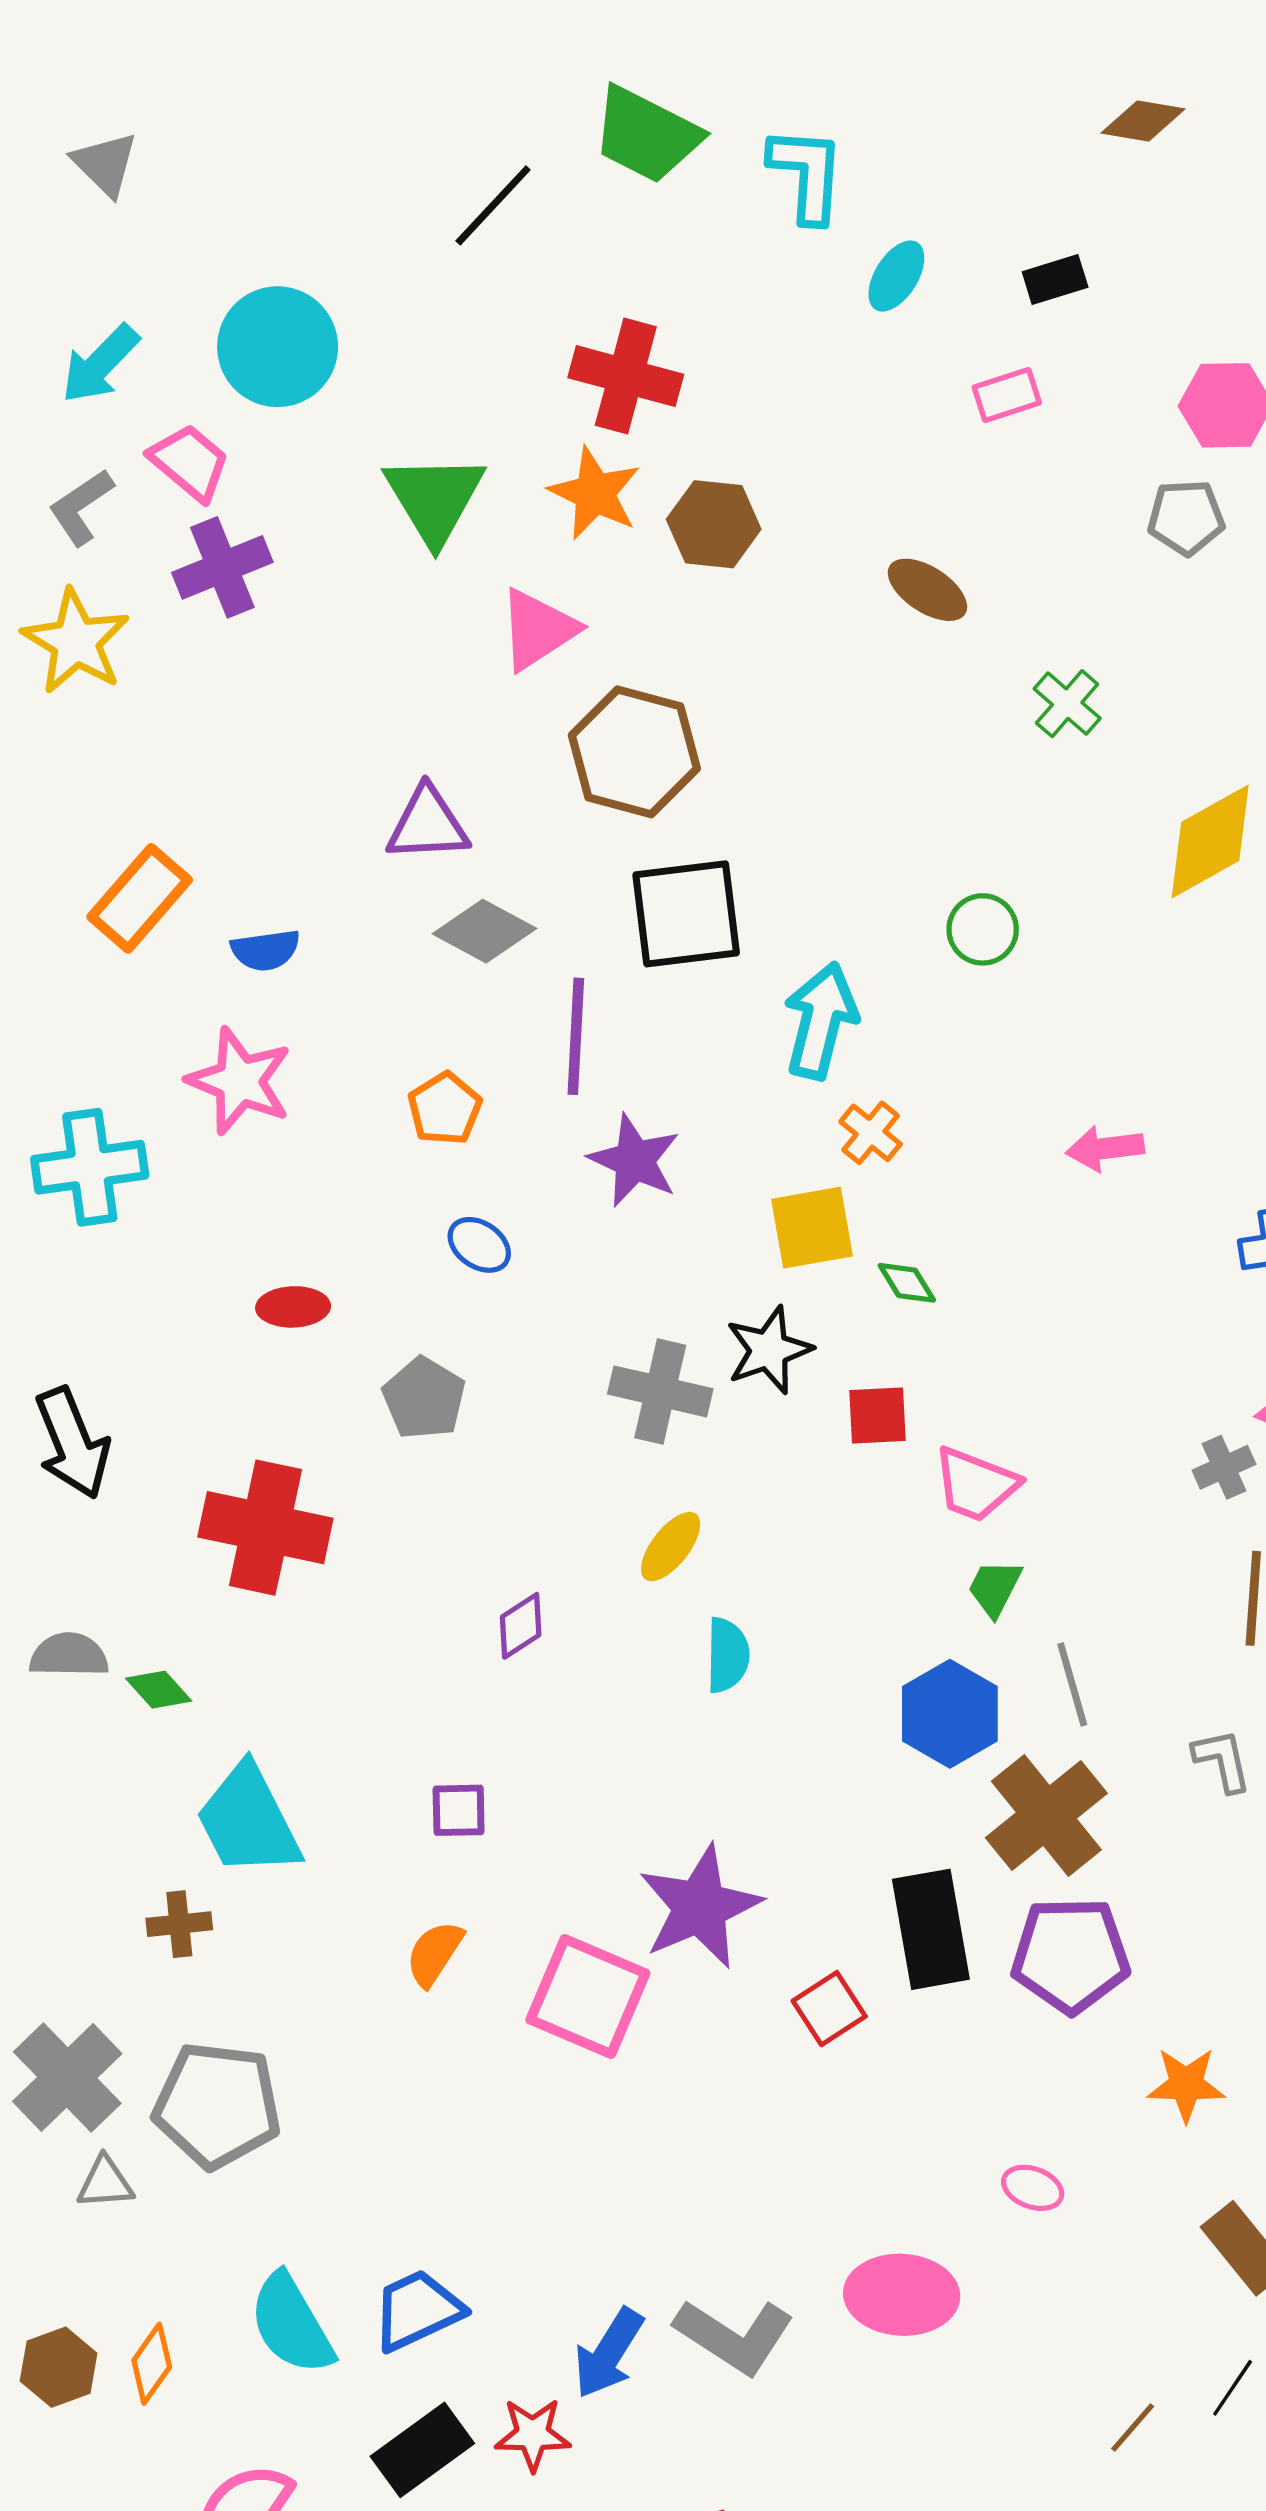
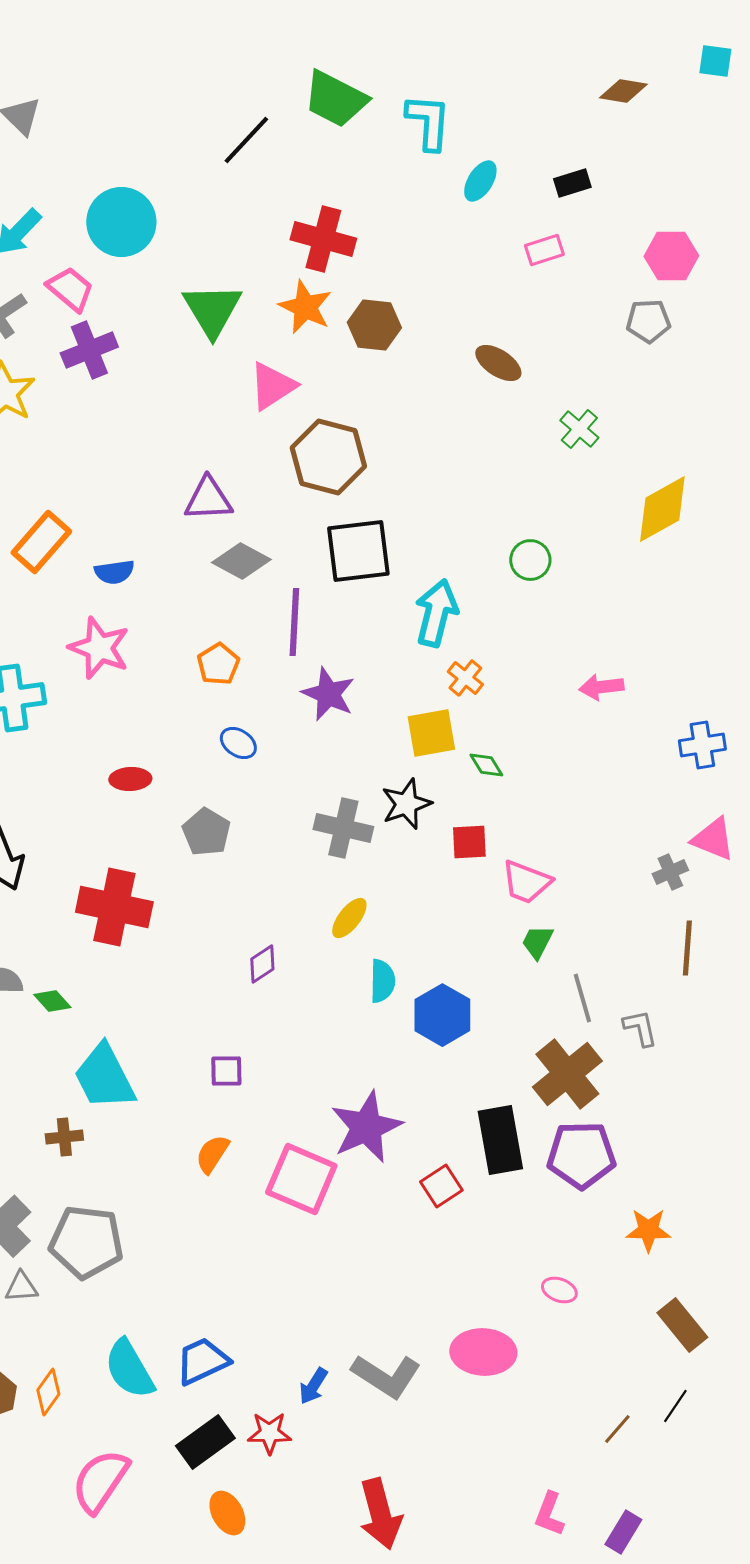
blue hexagon: (950, 1714) -> (442, 1015), moved
gray L-shape: (1222, 1760) -> (640, 1028), moved
blue arrow: (609, 2353) -> (313, 1386), size x0.7

